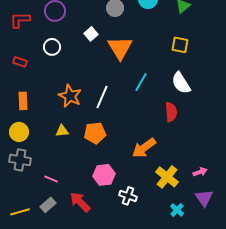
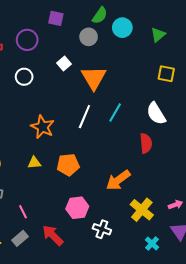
yellow square: (180, 45) -> (166, 74), moved
white line: (102, 97) -> (84, 117), moved
pink line: (51, 179) -> (23, 212), turned 40

